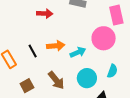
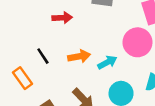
black line: (33, 51) -> (43, 56), moved

